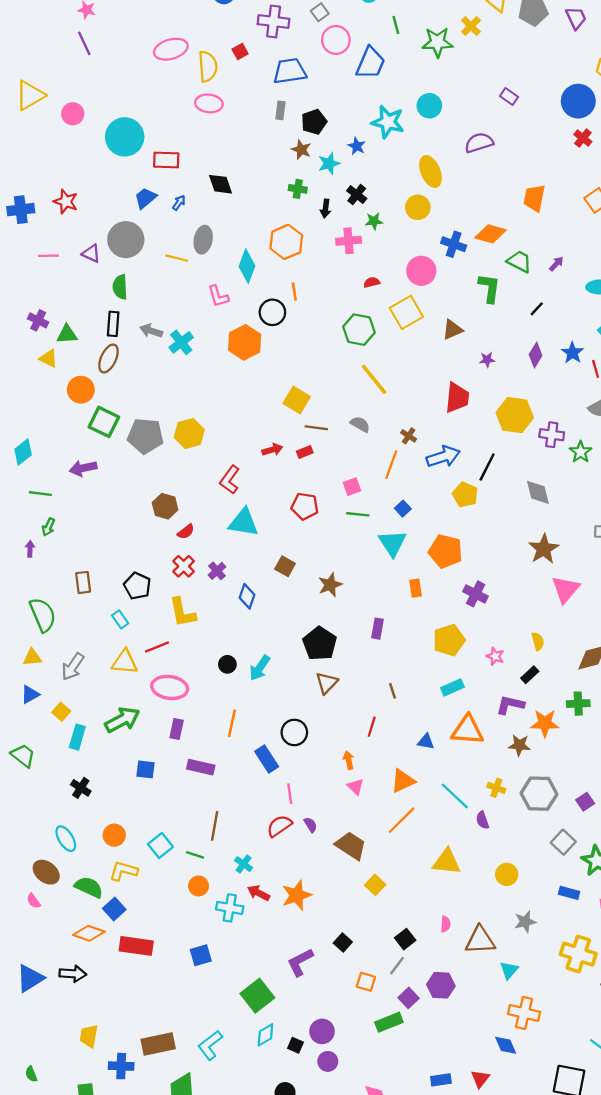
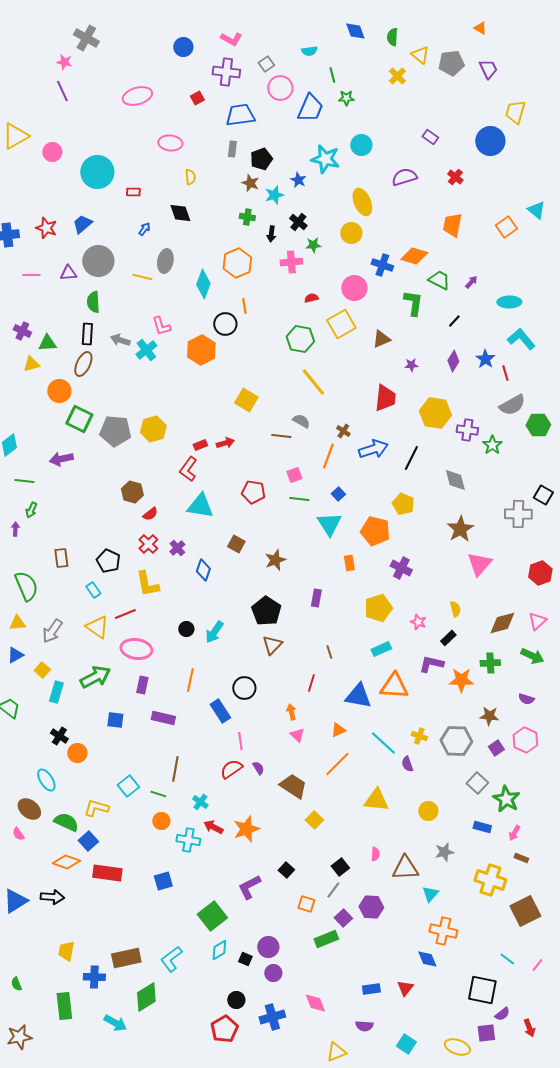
green star: (437, 42) -> (346, 98), moved, size x0.6
yellow semicircle: (208, 66) -> (190, 177), moved, size x0.6
red cross: (583, 138) -> (455, 177), moved
red rectangle: (166, 160) -> (133, 192), size x0.6
blue trapezoid: (145, 198) -> (82, 224), moved
purple triangle: (91, 253) -> (68, 273), turned -30
pink L-shape: (218, 296) -> (161, 326), moved
yellow triangle: (48, 358) -> (31, 364), turned -42
brown line: (316, 428) -> (281, 436), moved
red rectangle: (305, 452) -> (200, 445), moved
yellow pentagon: (465, 495) -> (403, 504), moved
yellow triangle: (125, 662) -> (97, 627), turned 30
blue triangle: (426, 742) -> (358, 696), size x1.8
brown star: (519, 745) -> (489, 716), moved
orange triangle: (403, 781) -> (338, 730), size x0.7
orange circle: (114, 835) -> (77, 753), moved

